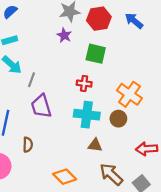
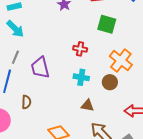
green square: (96, 54) -> (107, 24), moved
gray line: (31, 80) -> (15, 57), moved
cyan cross: (87, 115) -> (81, 77), size x0.7

